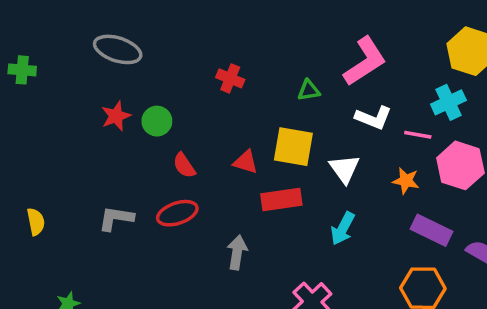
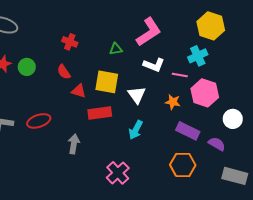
red semicircle: (184, 165) -> (64, 72), moved

